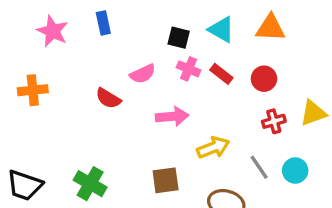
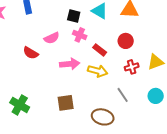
red rectangle: (221, 74) -> (100, 50), moved
yellow arrow: (213, 148) -> (98, 71), moved, turned 36
cyan circle: (295, 171) -> (156, 96), moved

